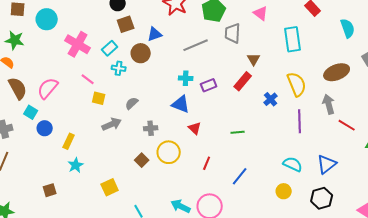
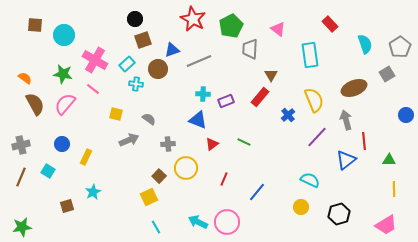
green star: (15, 40) -> (63, 74), moved
gray line: (196, 45) -> (199, 61), moved
pink line: (88, 79) -> (93, 89), moved
gray semicircle: (132, 103) -> (149, 119), turned 80
cyan square: (31, 112) -> (48, 171), moved
purple line: (300, 121) -> (317, 137), turned 45
red line: (347, 125) -> (364, 141), turned 54
red triangle: (195, 128) -> (212, 144), turned 40
green line: (238, 132) -> (244, 142), moved, turned 32
blue triangle: (327, 164) -> (346, 160), moved
cyan star: (76, 165) -> (93, 192), moved
yellow square: (110, 187) -> (149, 197), moved

